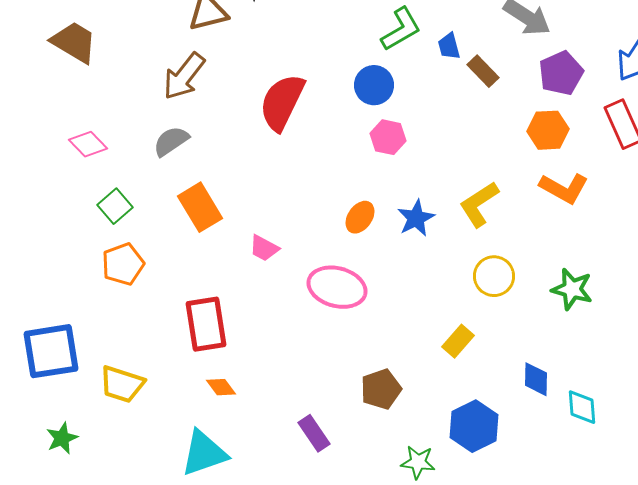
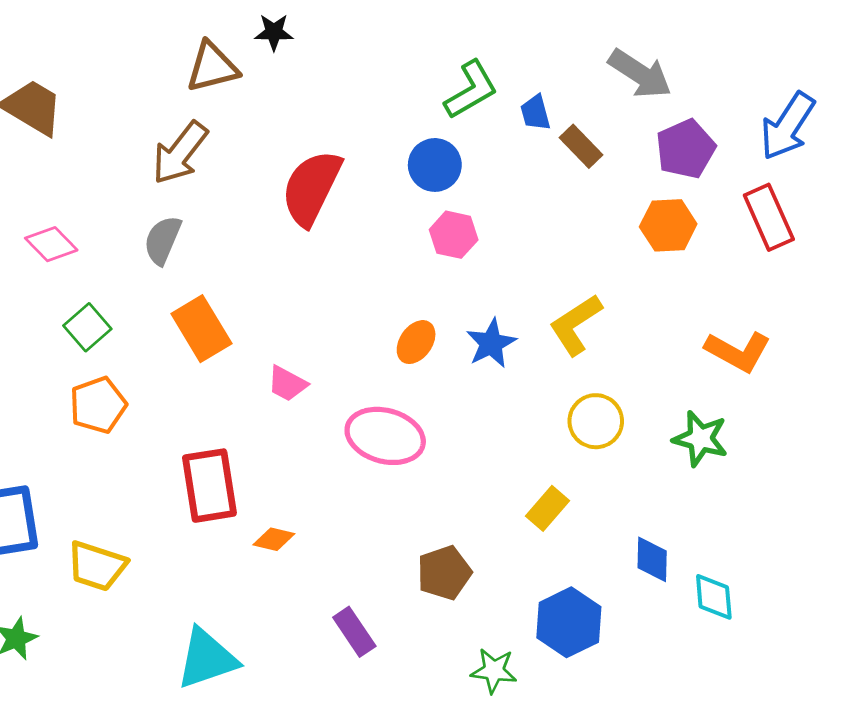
gray semicircle: (171, 141) -> (163, 240), turned -33
orange L-shape: (564, 188) -> (738, 351), moved
orange diamond: (221, 387) -> (274, 539), moved, turned -40

